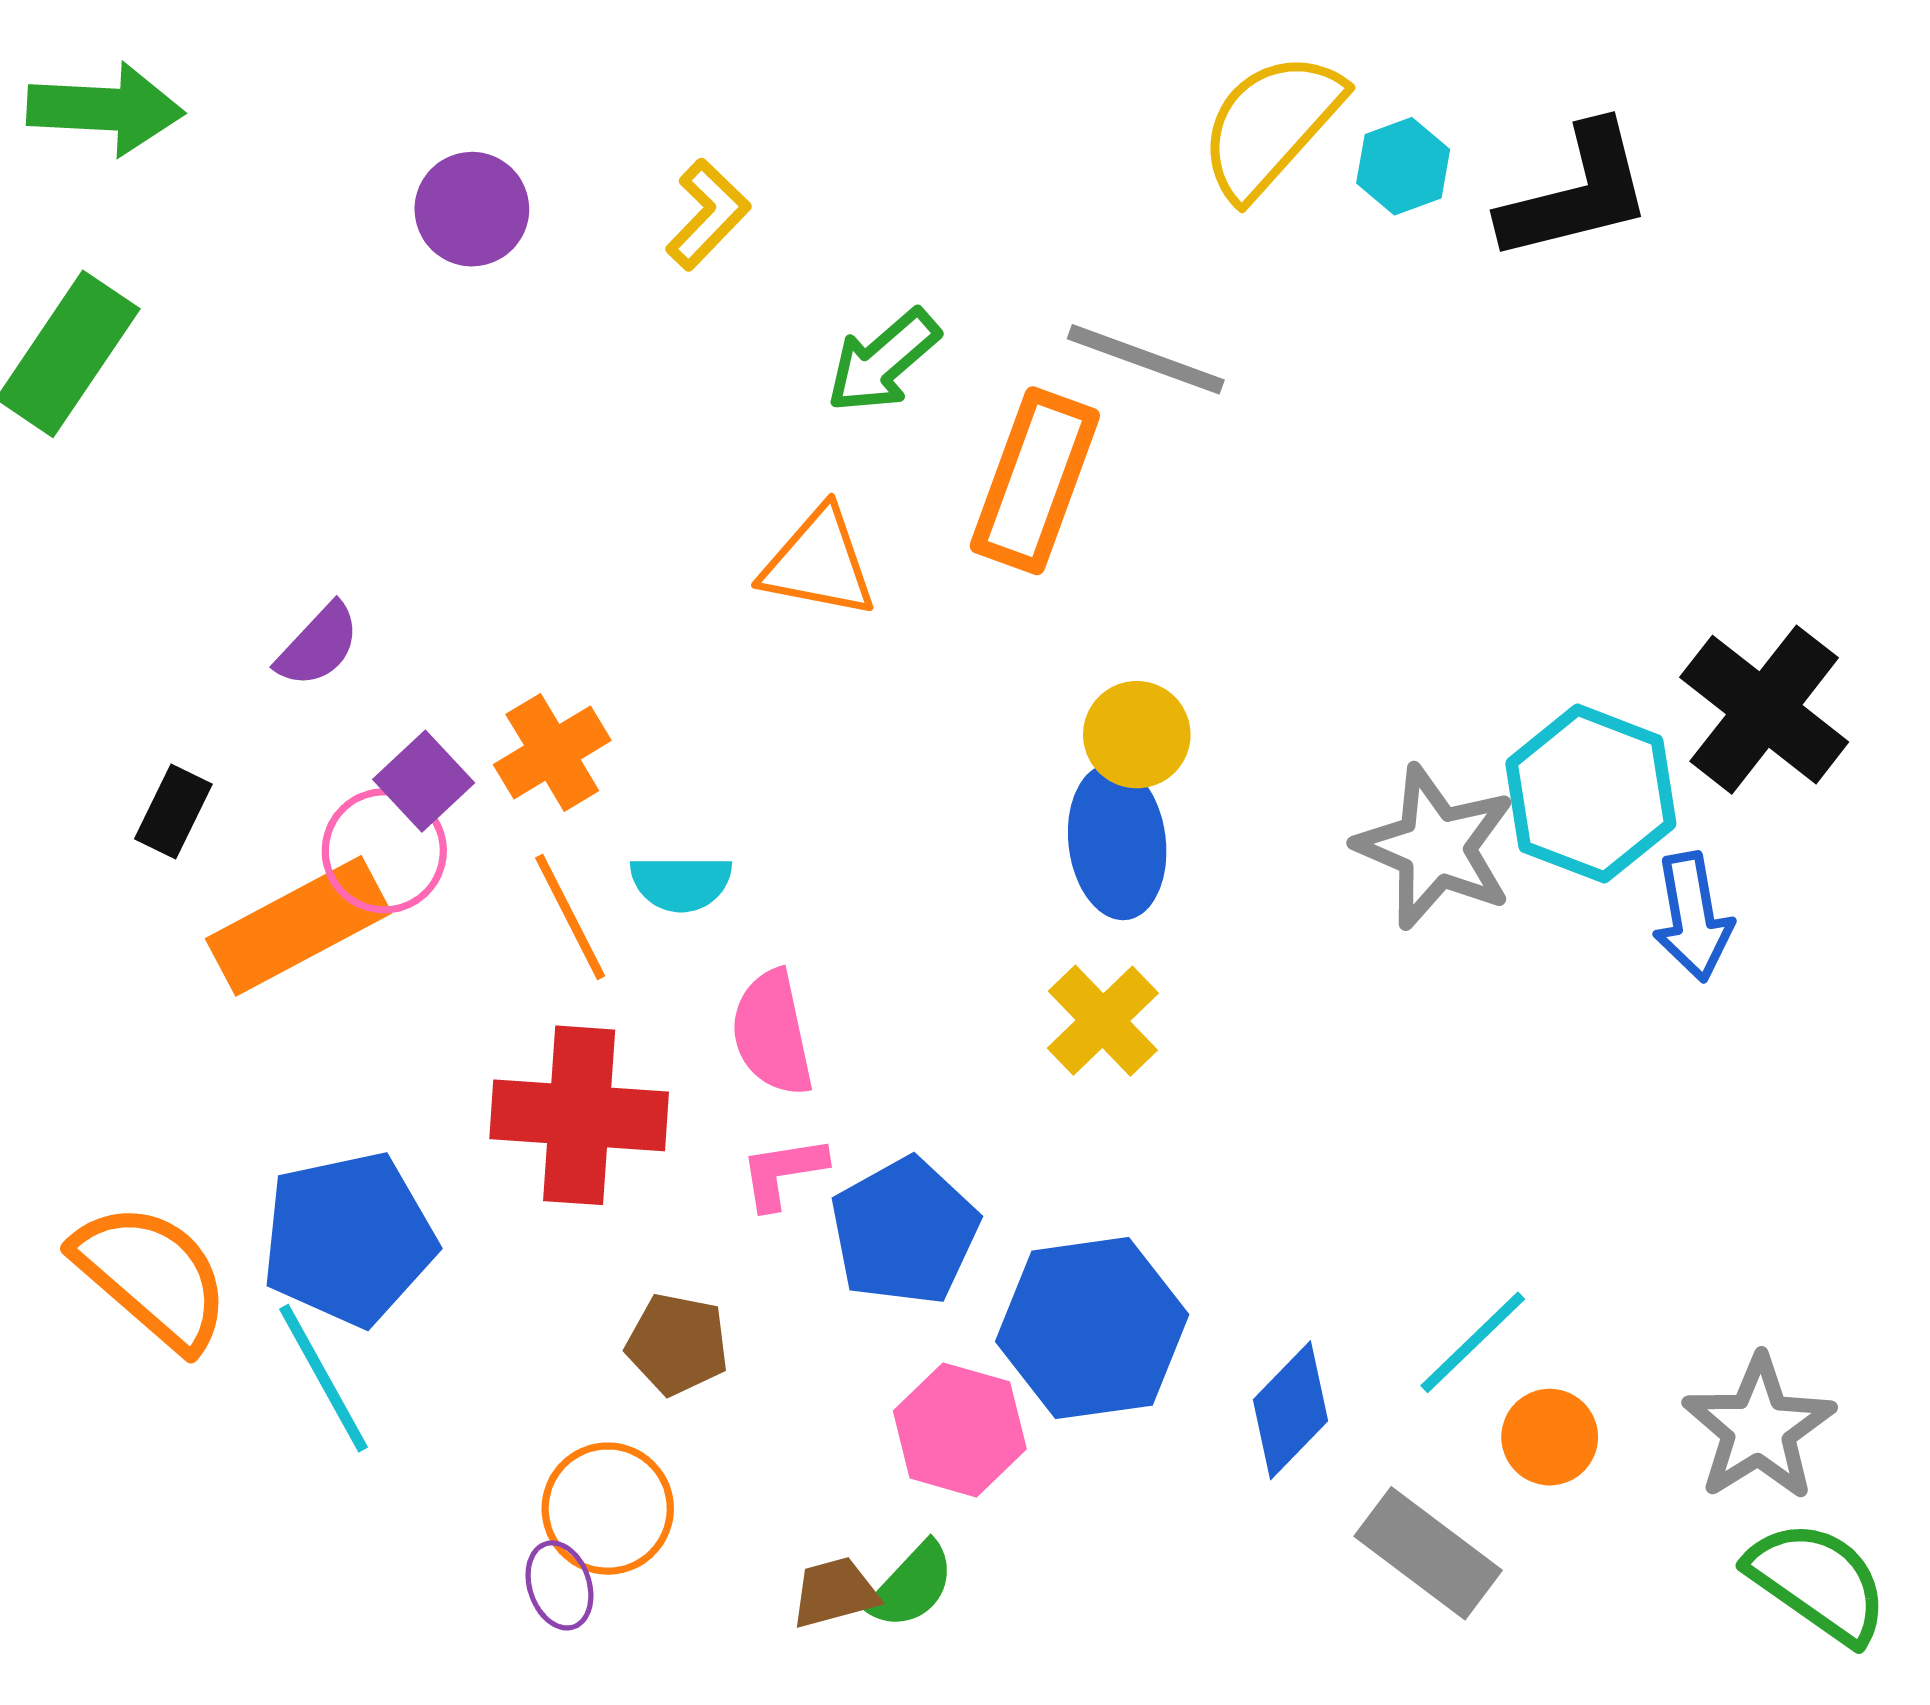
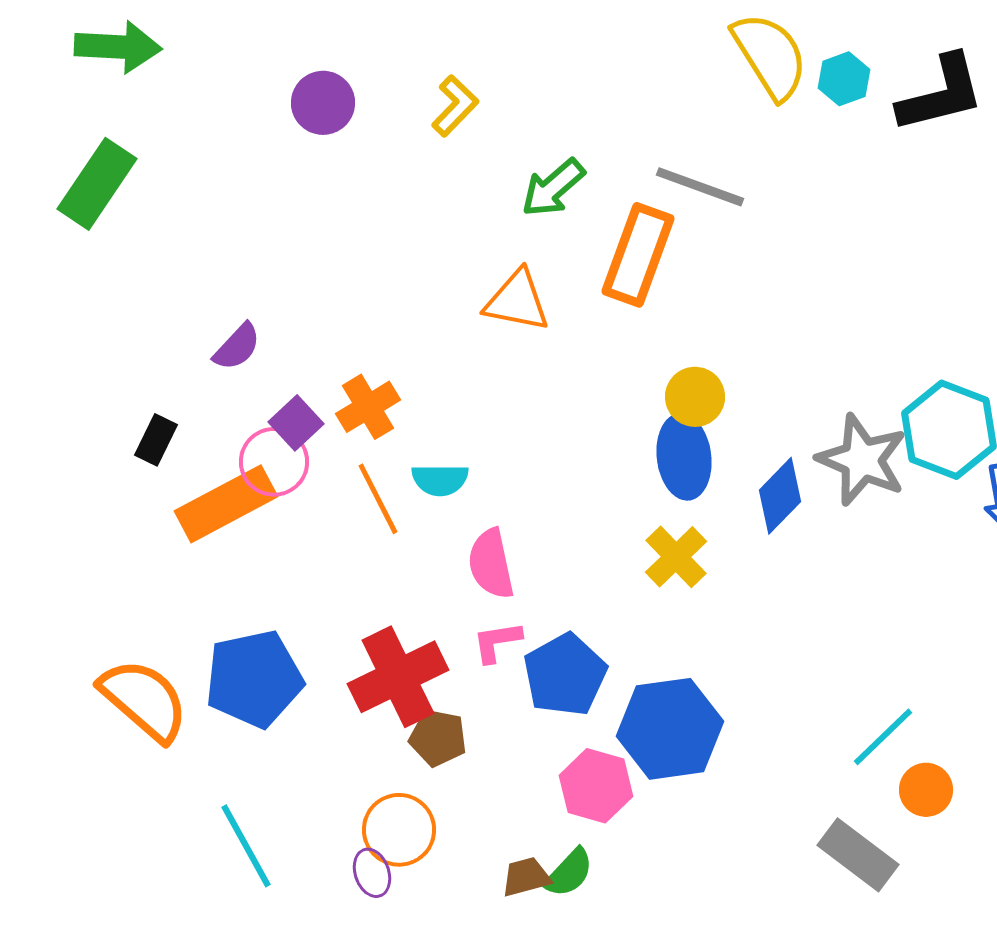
yellow semicircle: (1271, 125) -> (770, 56), turned 106
red cross: (579, 1115) -> (398, 677), moved, turned -30
cyan line: (324, 1378) -> (246, 846), moved
blue diamond: (1291, 1410) -> (780, 496), moved

